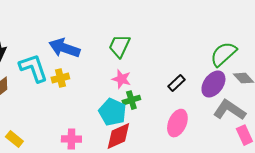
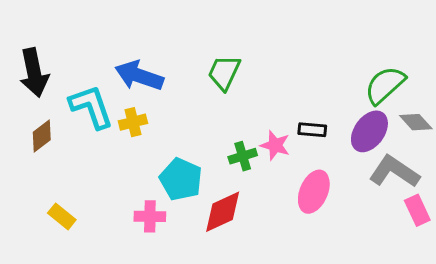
pink star: (121, 79) -> (275, 145), moved
black rectangle: (176, 83) -> (312, 130), turned 48
cyan pentagon: (112, 112) -> (181, 179), moved

